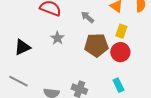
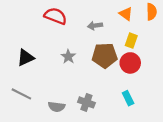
gray arrow: (87, 17) -> (95, 26), turned -48
gray star: (57, 38) -> (68, 57), moved

